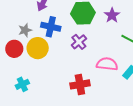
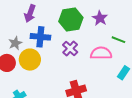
pink semicircle: (107, 64) -> (101, 53), moved

